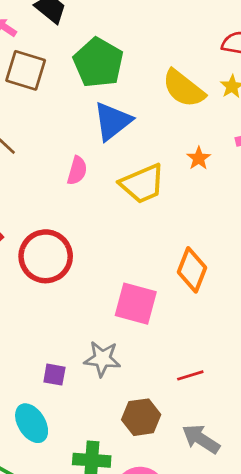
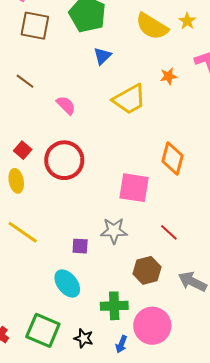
blue triangle: (112, 121) -> (102, 56), size x0.6
orange star: (199, 158) -> (168, 76), turned 30
pink semicircle: (77, 171) -> (66, 105), moved, turned -55
red line: (190, 375) -> (169, 232), moved, turned 66

